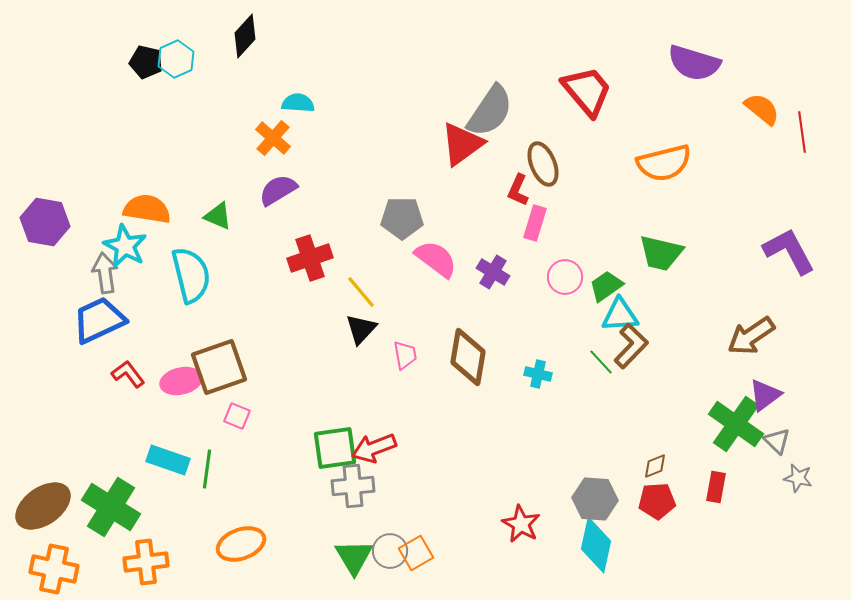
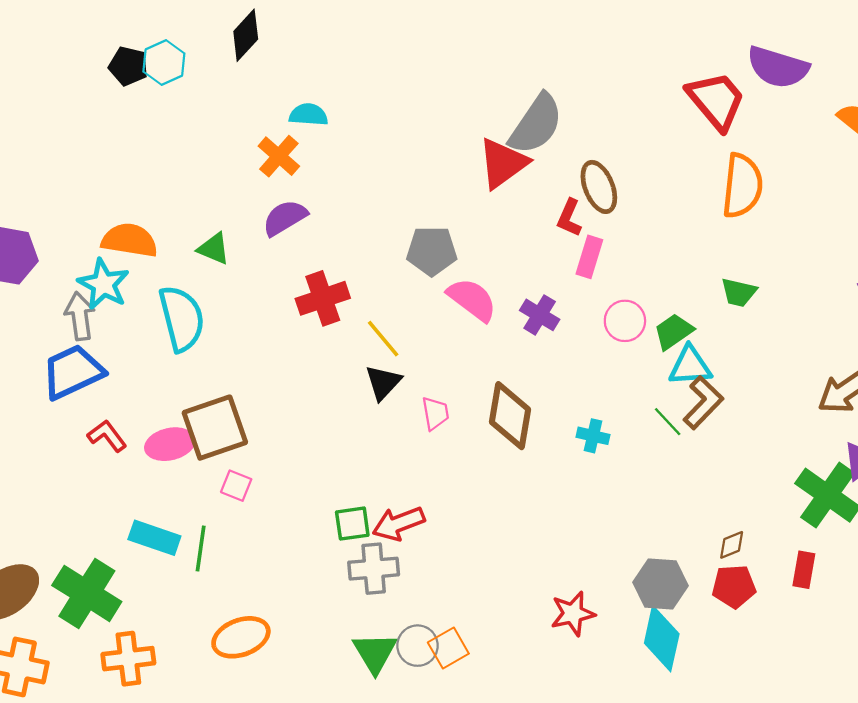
red trapezoid: (587, 91) -> (716, 100), moved
orange semicircle: (664, 163) -> (742, 186), turned -70
green trapezoid: (661, 253) -> (739, 292), size x0.7
green square: (335, 448) -> (352, 524), size x0.7
red star: (521, 524) -> (573, 614), turned 30

